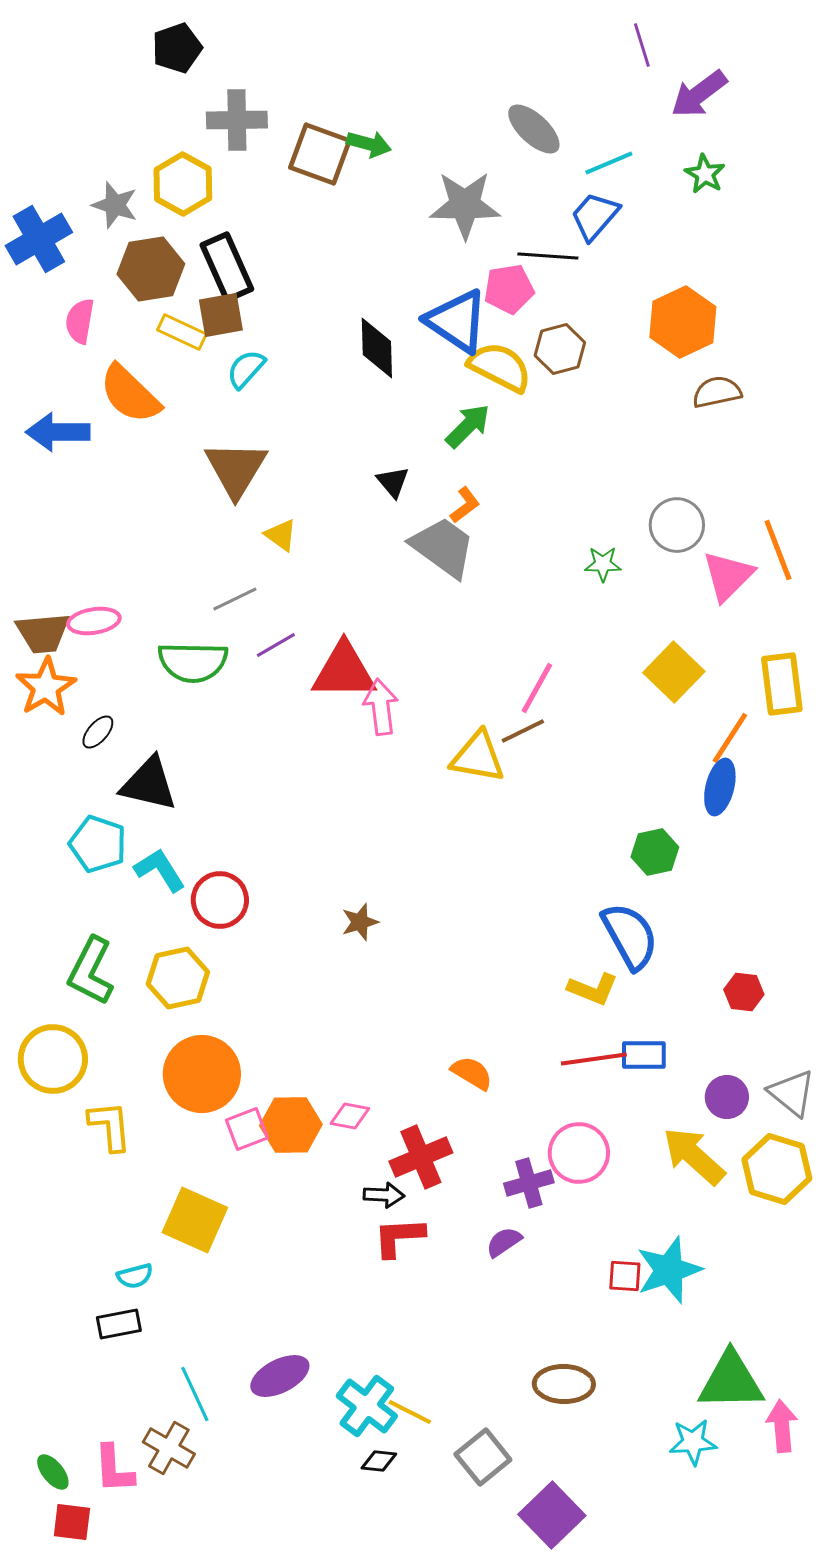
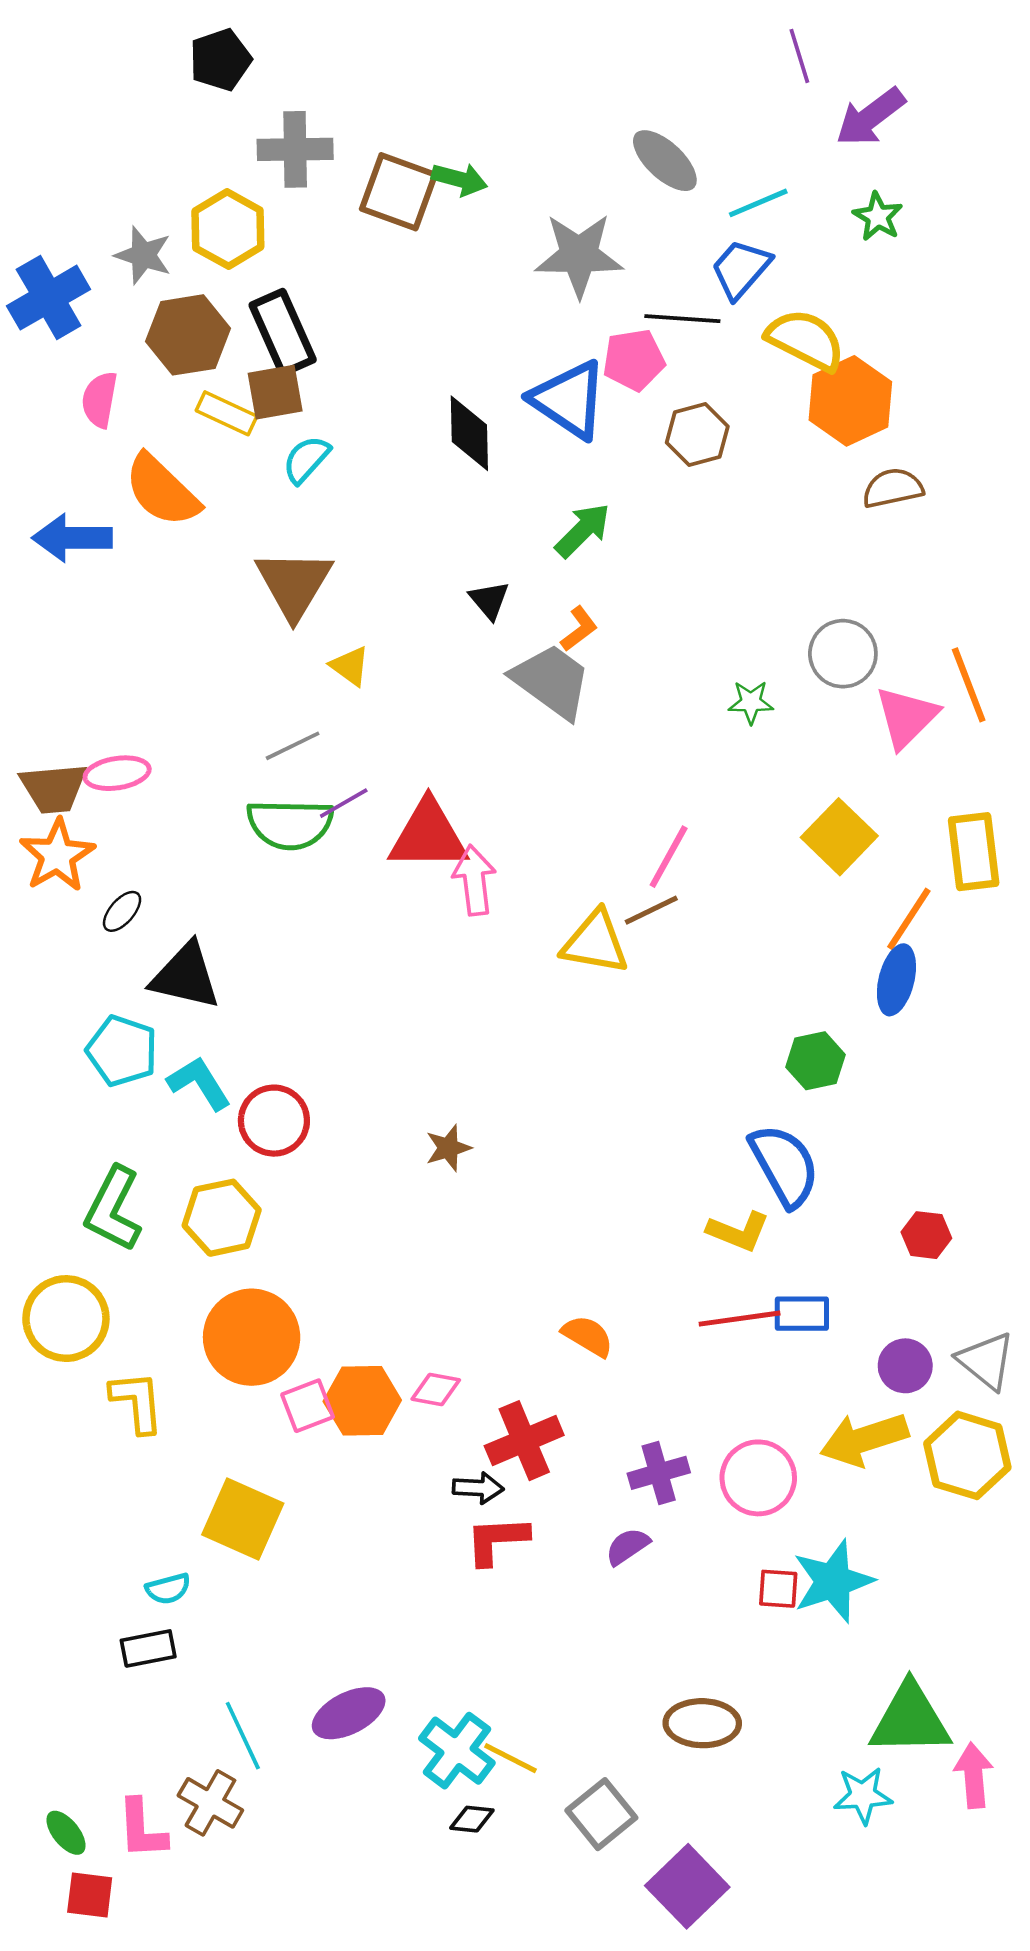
yellow semicircle: (500, 367) -> (806, 340), moved
green semicircle: (193, 662) -> (290, 824), moved
pink circle: (579, 1153) -> (758, 1478), moved
yellow arrow: (694, 1156) -> (864, 1439), turned -60

